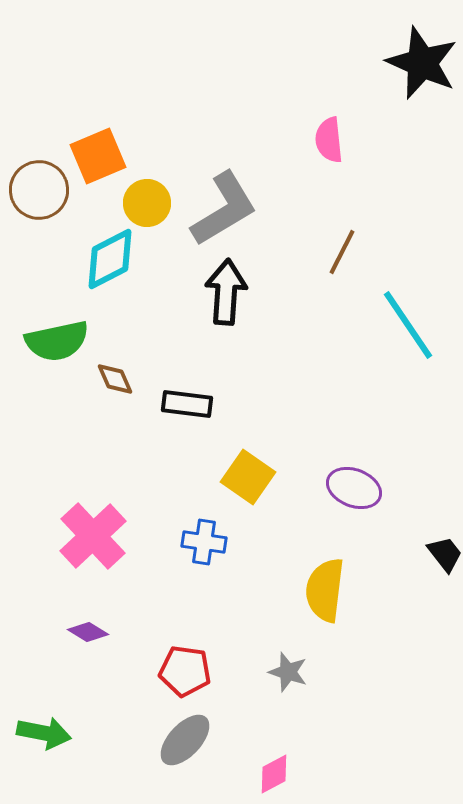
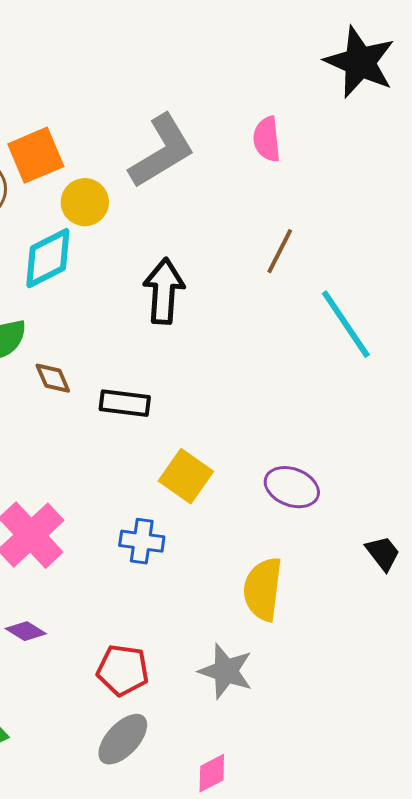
gray L-shape: (224, 209) -> (162, 151), moved
gray star: (288, 672) -> (226, 671), size x1.4

